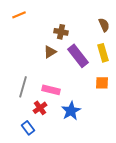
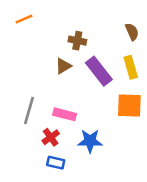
orange square: (102, 83) -> (129, 105), size x1.5
blue star: (71, 111) -> (90, 141), turned 30
blue rectangle: (28, 128) -> (56, 163), moved, turned -40

